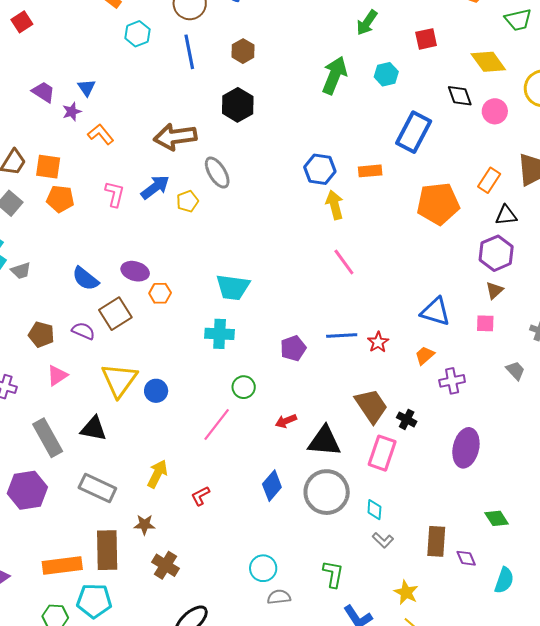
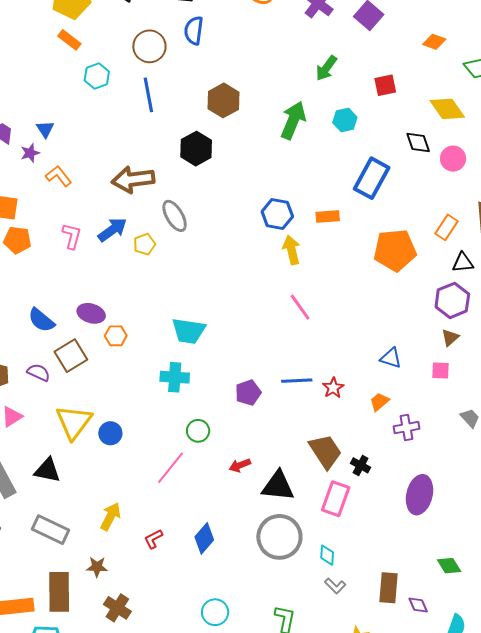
brown hexagon: (243, 51) -> (223, 100), moved, size x1.4
blue triangle: (435, 312) -> (391, 358), size x0.7
blue diamond: (272, 486) -> (204, 538), moved

